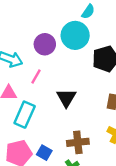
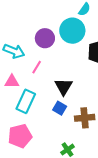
brown cross: (78, 142) -> (85, 118), moved
blue square: (44, 153) -> (60, 108), moved

